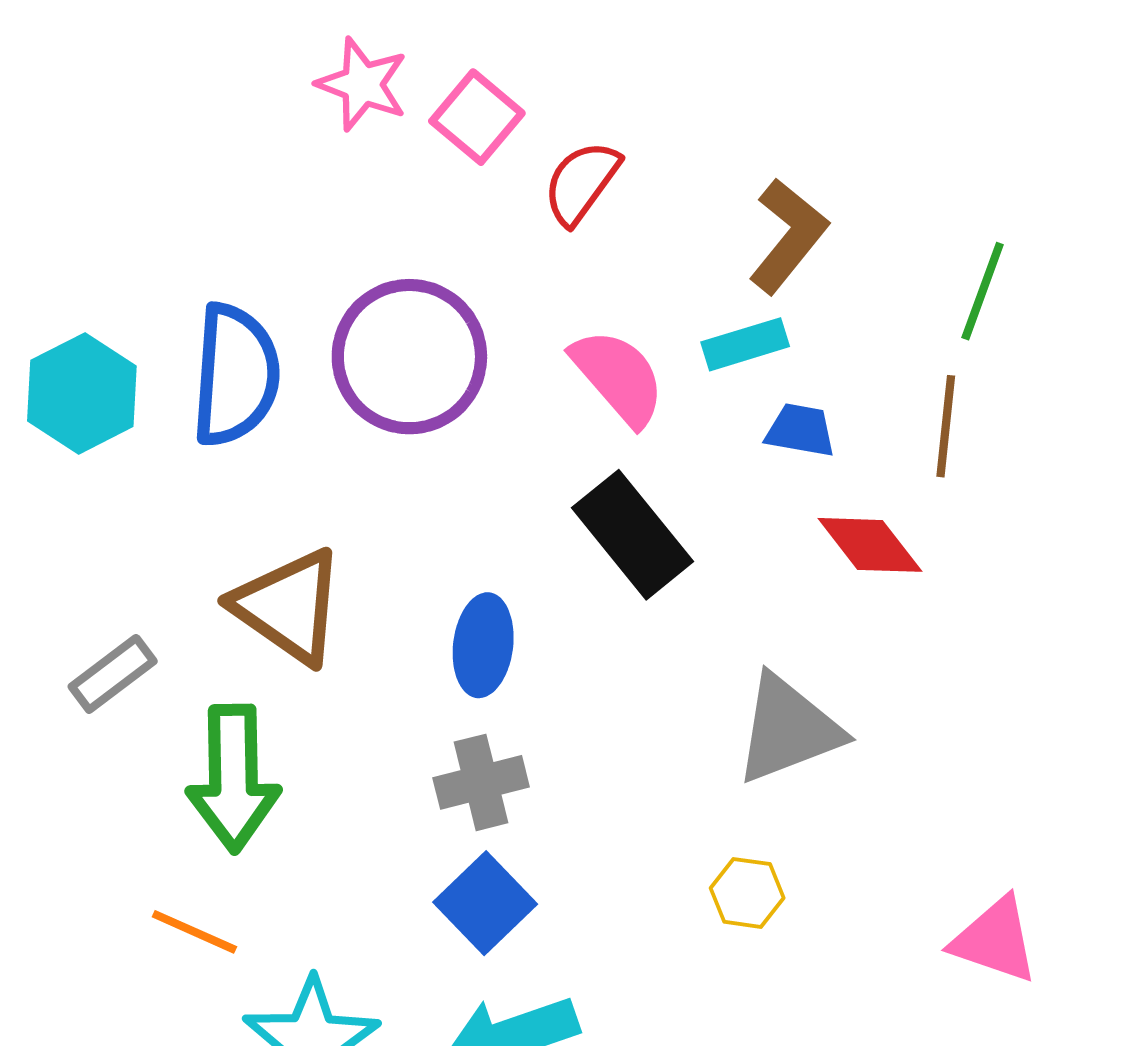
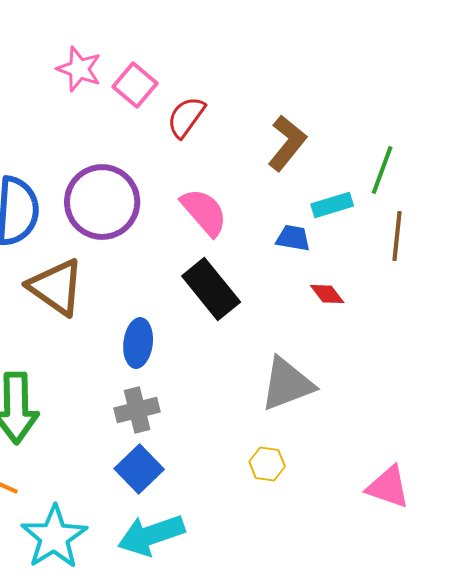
cyan rectangle: (745, 344) -> (332, 205), moved
brown line: (946, 426) -> (397, 236), moved
red diamond: (870, 545) -> (327, 294), size x0.7
brown triangle: (289, 606) -> (56, 287), moved

